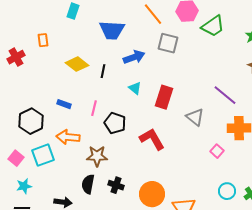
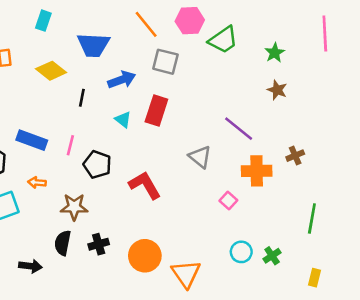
yellow diamond: (77, 64) -> (51, 71), moved
red rectangle: (164, 97) -> (156, 111), moved
blue rectangle: (64, 104) -> (32, 140), size x1.6
orange arrow: (68, 137) -> (37, 183), size x0.6
black cross: (116, 185) -> (99, 244), turned -35

